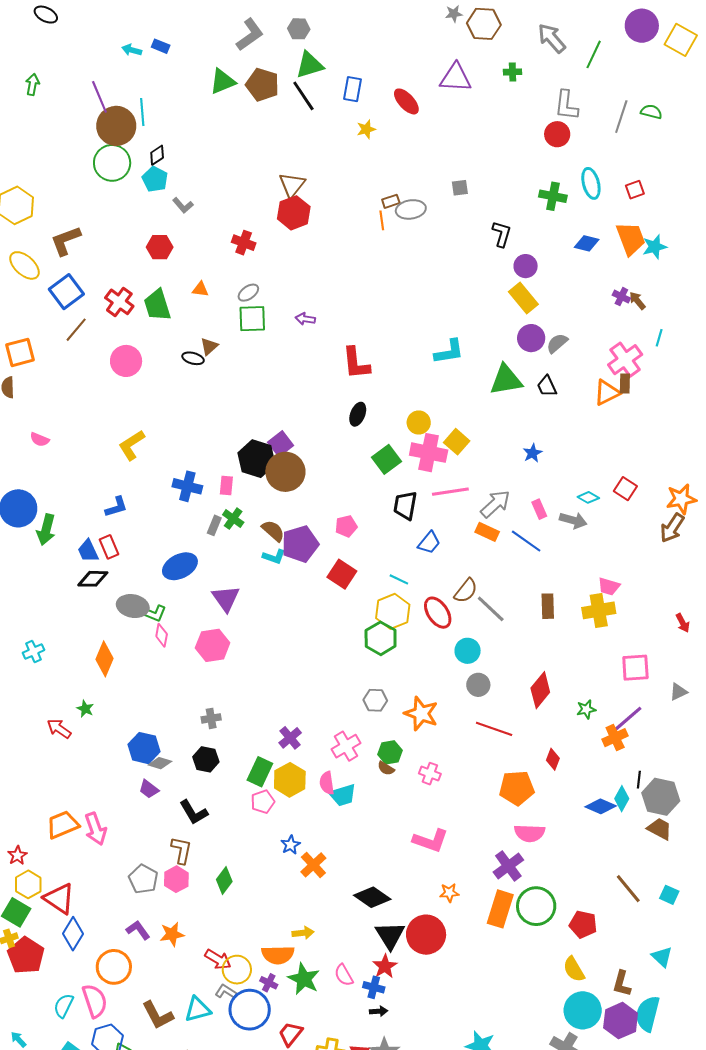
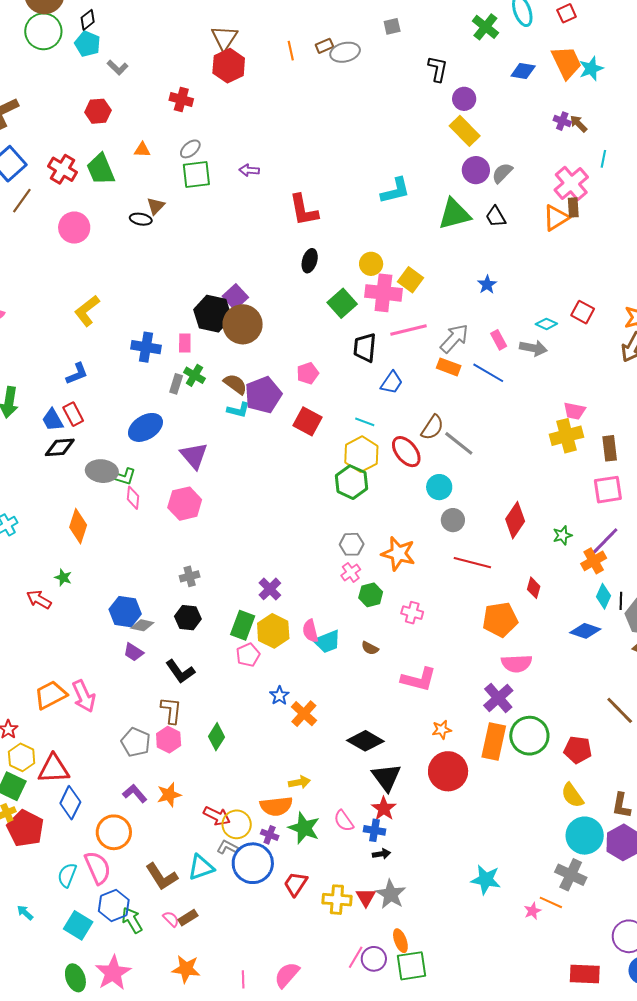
green cross: (553, 196) -> (485, 27), turned 32
orange line: (382, 220) -> (291, 51), moved
brown rectangle: (548, 606) -> (610, 448), moved
pink cross: (346, 746) -> (351, 572), moved, size x0.7
brown semicircle: (386, 768) -> (370, 648), moved
cyan diamond: (622, 799) -> (603, 596), moved
red triangle: (59, 899) -> (54, 769), turned -32
red circle: (426, 935) -> (448, 771), moved

